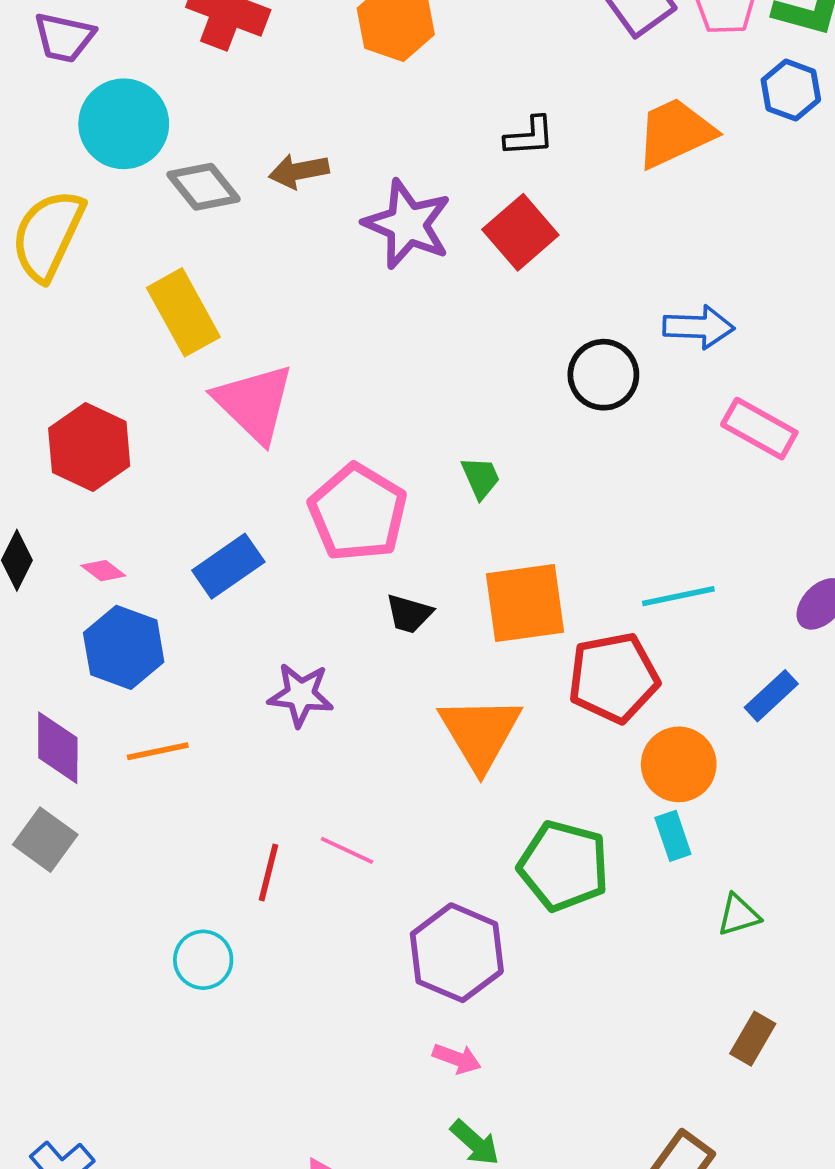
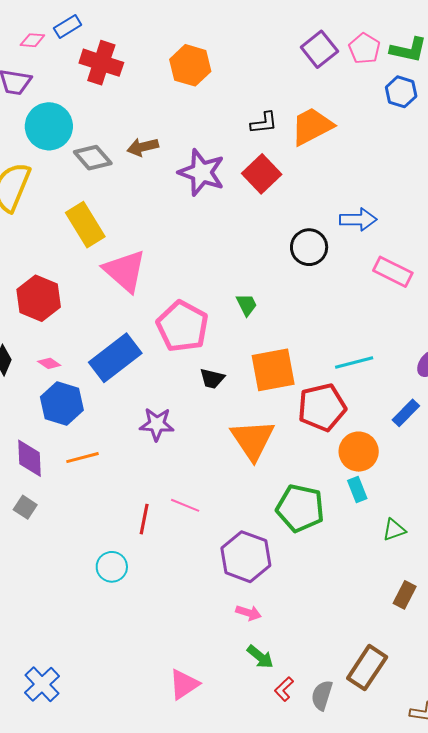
orange trapezoid: (675, 133) -> (312, 126), moved
blue rectangle: (228, 566) -> (115, 358), size x1.4
gray square: (45, 840) -> (25, 507), size x0.7

